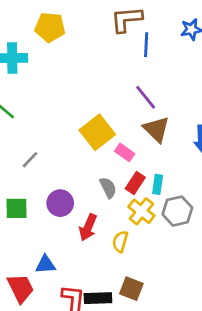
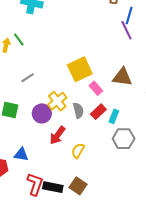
purple line: (146, 97) -> (126, 30), moved
brown triangle: (156, 129) -> (122, 77), turned -50
yellow cross: (141, 211) -> (57, 101), moved

